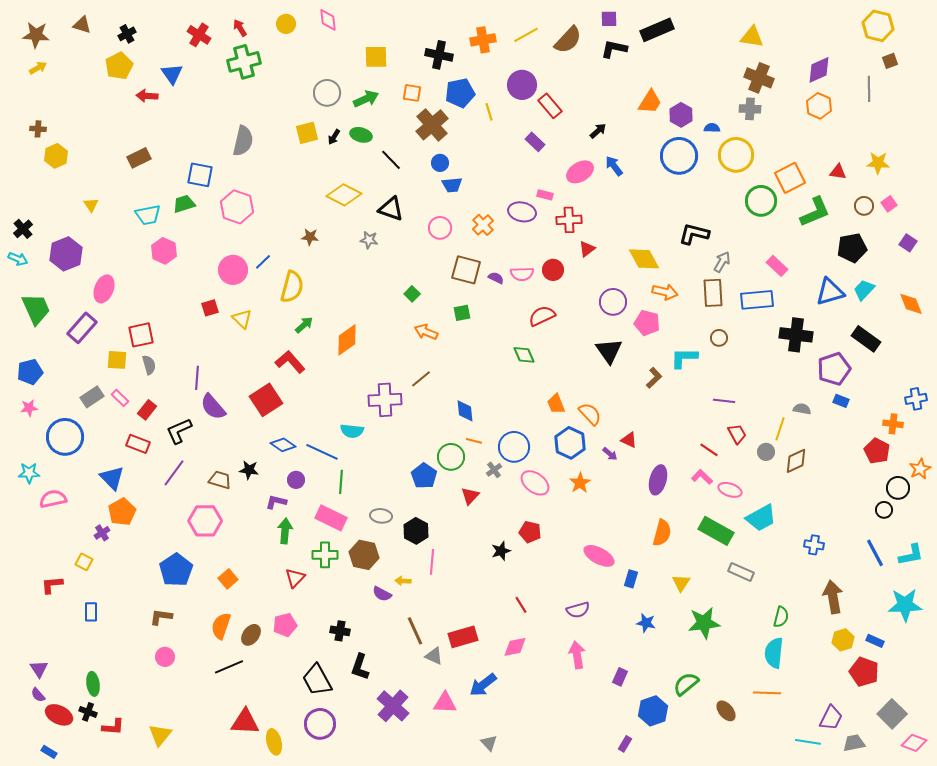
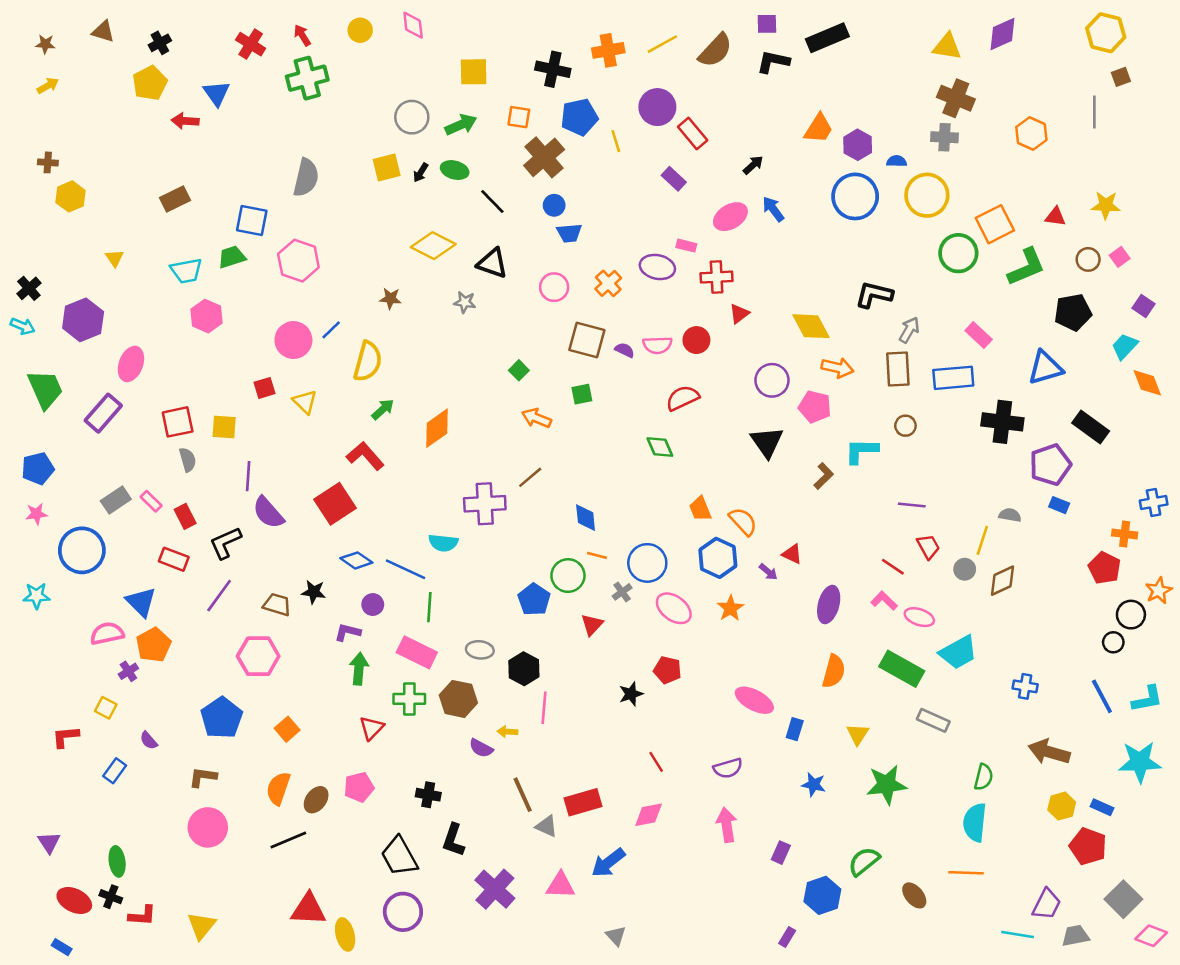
brown star: (36, 35) -> (45, 44), size x0.6
purple diamond: (819, 70) -> (1002, 34), moved
cyan trapezoid: (864, 290) -> (1125, 346), moved
yellow square: (117, 360) -> (224, 427), moved
red rectangle: (147, 410) -> (185, 516), turned -66
pink semicircle: (53, 499) -> (107, 633), moved
brown arrow: (833, 597) -> (1049, 752), turned -64
blue rectangle: (91, 612) -> (115, 771), turned 36
pink circle: (165, 657) -> (208, 827), size x1.6
purple semicircle: (38, 695) -> (149, 741), moved

